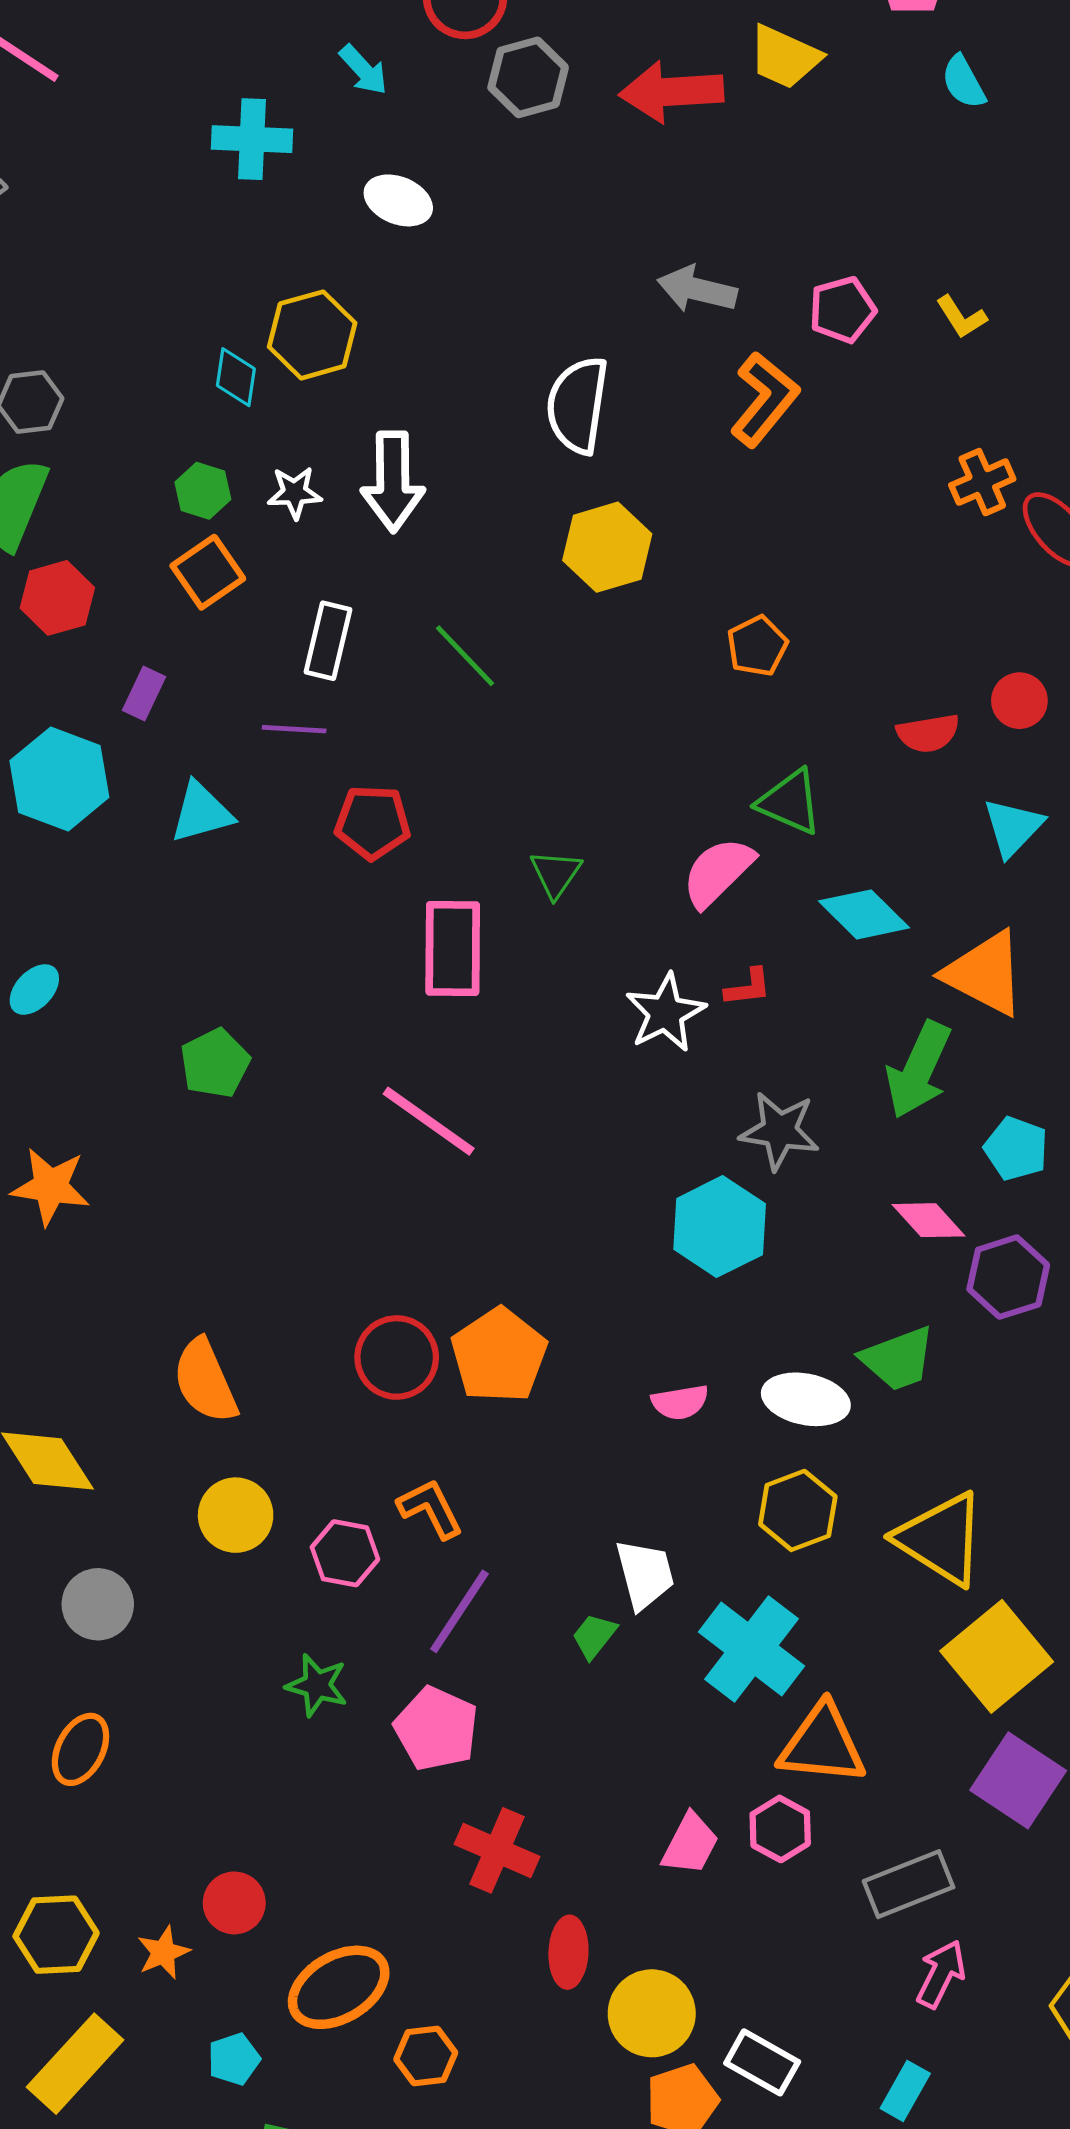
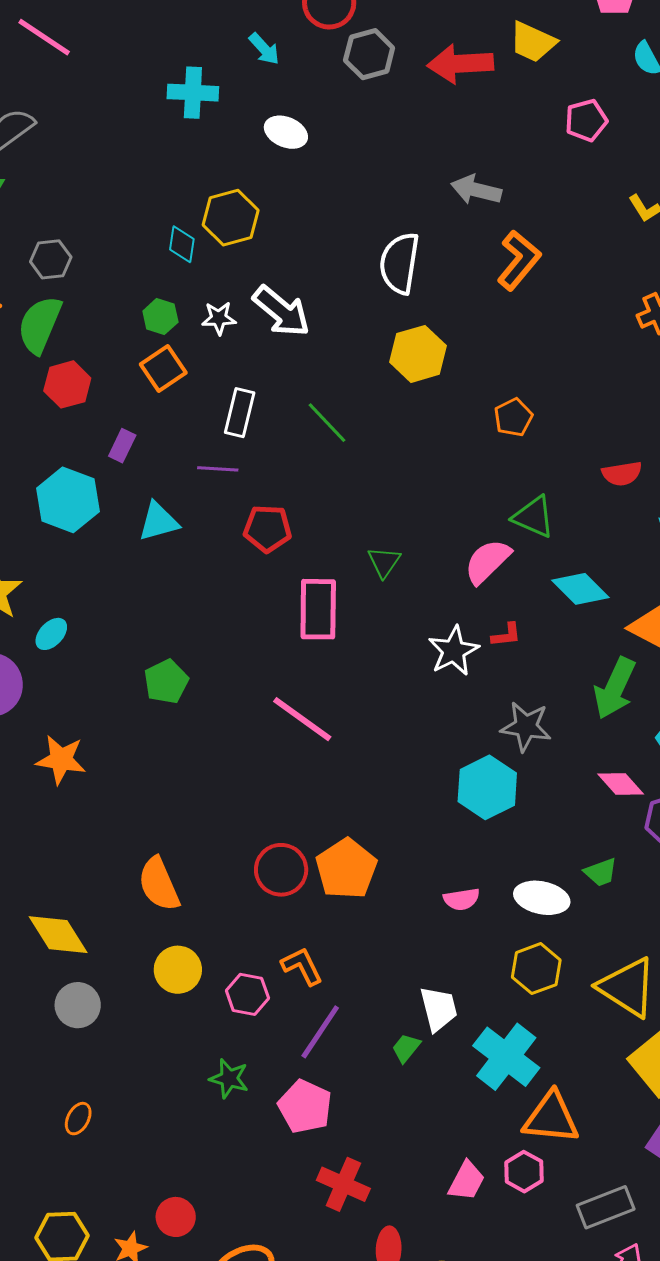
pink pentagon: (842, 310) -> (586, 120), moved
white arrow: (393, 482) -> (281, 311), turned -50
green trapezoid: (898, 1359) -> (601, 872), size x0.7
gray circle: (98, 1604) -> (78, 1005), moved
orange ellipse: (80, 1749) -> (78, 1119), size x0.7

